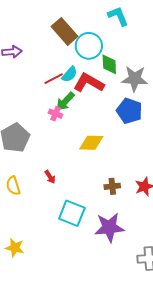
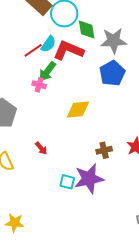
blue pentagon: (129, 111) -> (112, 73), turned 30
cyan square: (72, 213) -> (67, 182), size x0.6
purple star: (109, 227) -> (89, 179), moved

